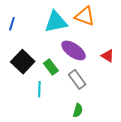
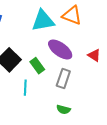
gray rectangle: (77, 79) -> (63, 78), turned 54
green semicircle: (78, 110) -> (63, 109), turned 88

